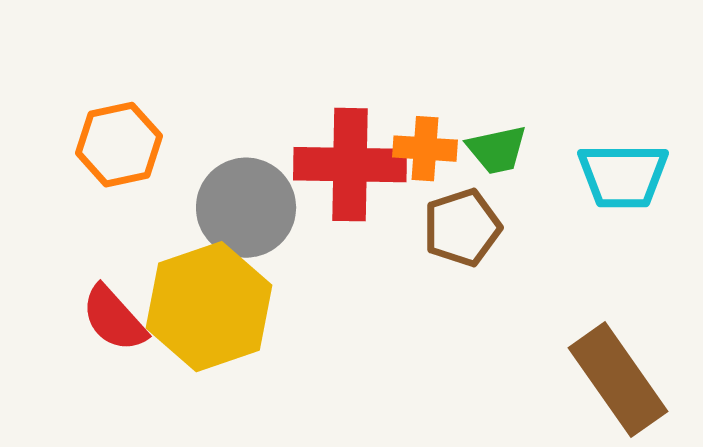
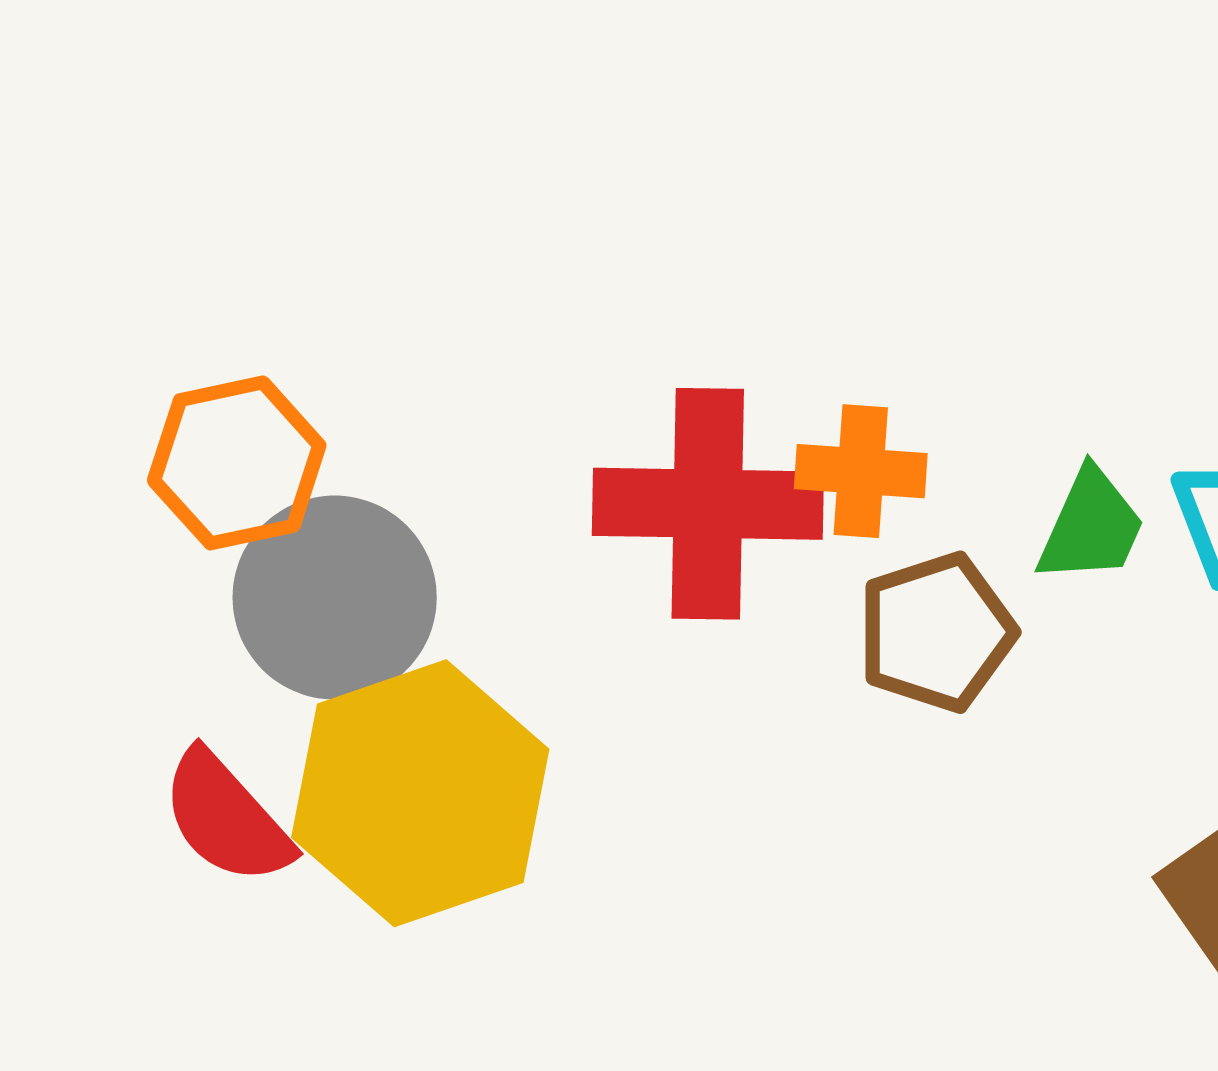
green trapezoid: (497, 150) -> (1091, 526), moved, turned -54
gray circle: (246, 208) -> (335, 598), moved

